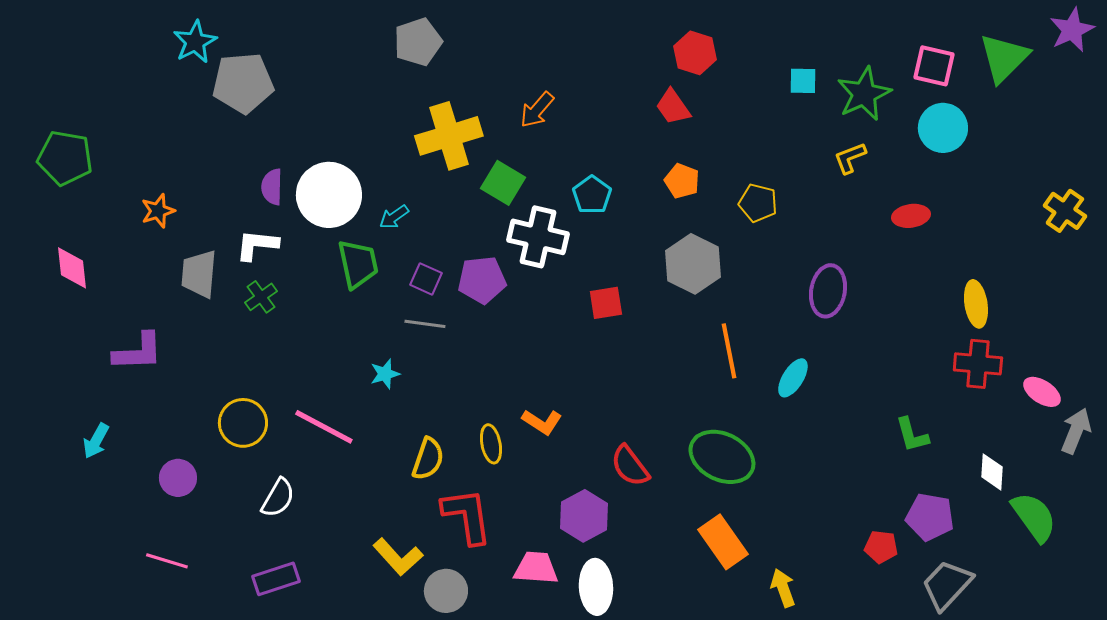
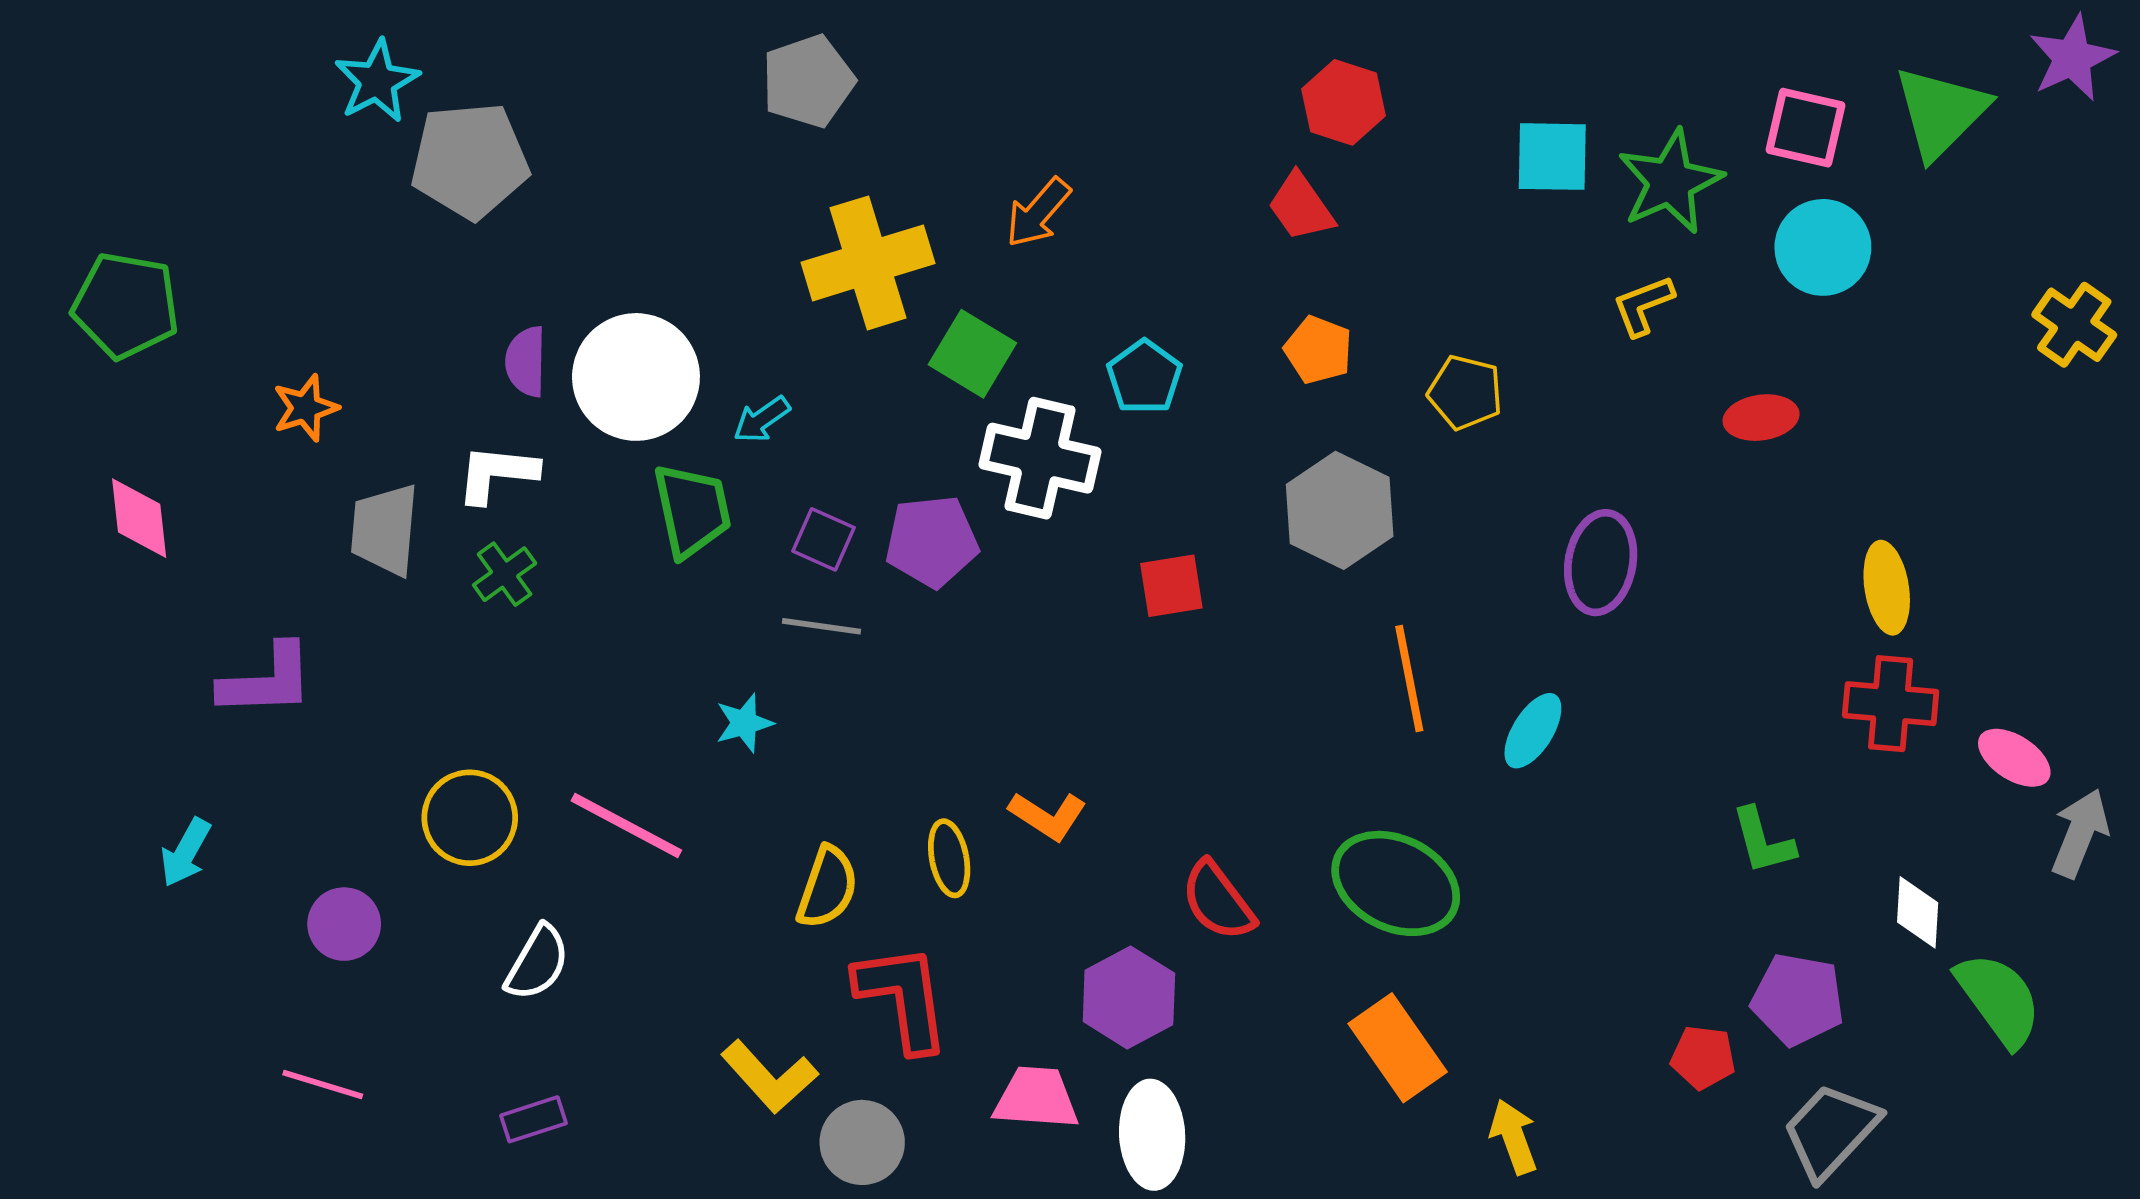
cyan square: (803, 81) -> (1552, 157), size x1.4
yellow cross: (1065, 211) -> (2074, 325), moved
purple rectangle: (276, 579) -> (534, 1119), size x0.7

